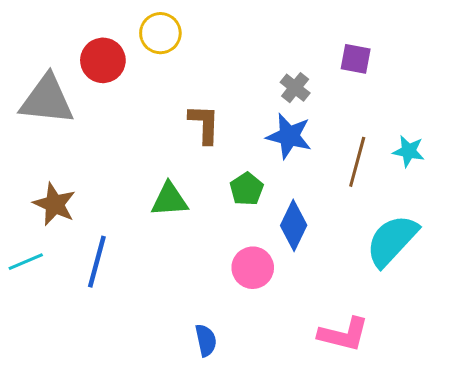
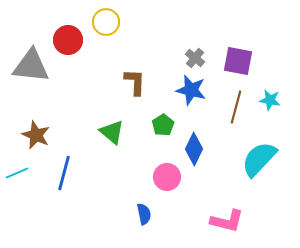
purple square: (356, 59) -> (238, 61), moved, size x1.4
green triangle: (169, 200) -> (112, 132), turned 44
blue semicircle: (206, 340) -> (144, 214), moved

